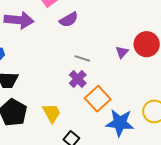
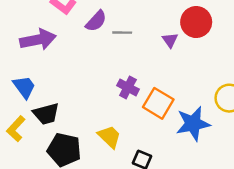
gray line: (82, 58) -> (122, 33), moved

